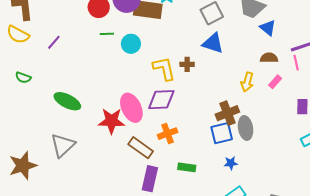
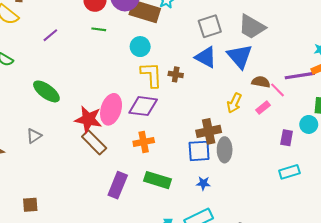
blue triangle: (268, 28) -> (240, 56), moved, size x1.5
purple line: (54, 42) -> (50, 35), moved
cyan circle: (131, 44) -> (140, 47), moved
pink line: (296, 63) -> (277, 90), moved, turned -42
pink ellipse: (131, 108) -> (111, 109), turned 32
gray triangle: (63, 145) -> (34, 136), size x0.6
brown rectangle: (141, 148) -> (94, 142), moved
green rectangle: (187, 167) -> (158, 180), size x1.4

